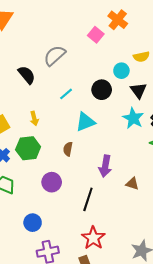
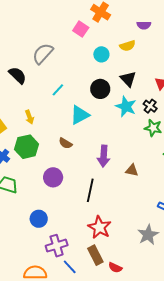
cyan circle: (121, 71) -> (101, 54), moved
black circle: (102, 90) -> (100, 89), moved
brown semicircle: (68, 149) -> (65, 143), turned -64

